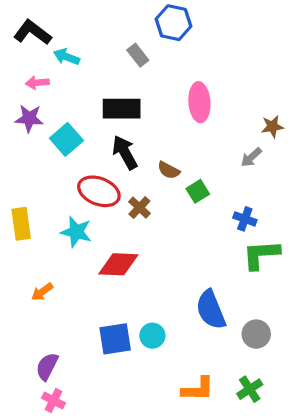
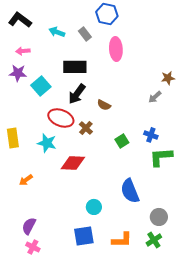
cyan arrow: (66, 57) -> (57, 32), moved
pink ellipse: (199, 102) -> (116, 49), moved
black arrow: (125, 152) -> (77, 94), turned -115
green square: (198, 191) -> (122, 141), moved
gray circle: (256, 334) -> (159, 217), moved
blue square: (115, 339) -> (84, 236), moved

